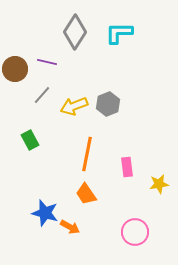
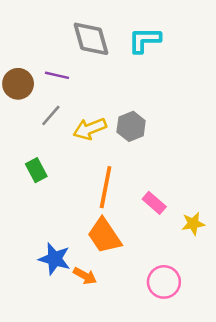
gray diamond: (75, 32) -> (91, 39), turned -48
pink rectangle: (127, 167) -> (154, 203), turned -42
orange trapezoid: (86, 194) -> (104, 236), size x1.4

